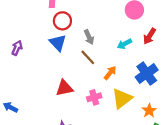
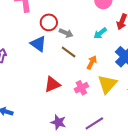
red circle: (62, 21) -> (49, 22), moved
gray arrow: (89, 37) -> (66, 33), turned -32

